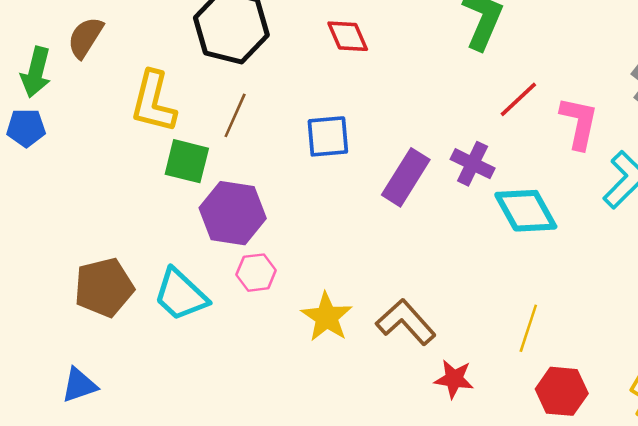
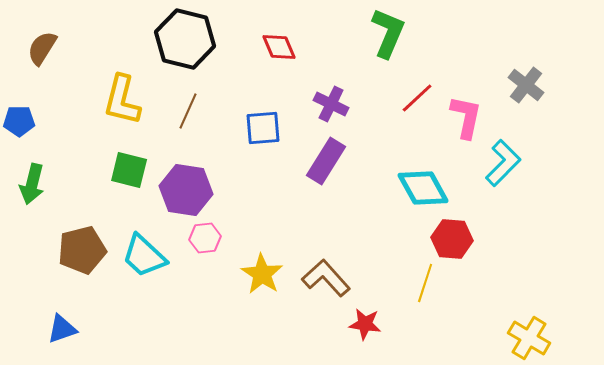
brown semicircle: (85, 37) -> (42, 48), moved
green arrow: (36, 72) -> (32, 184), moved
green square: (187, 161) -> (129, 170), moved
purple cross: (473, 164) -> (331, 104), moved
red hexagon: (562, 391) -> (452, 239), moved

